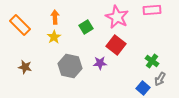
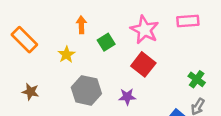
orange arrow: (55, 17) -> (81, 25), moved
green cross: (152, 61) -> (197, 79), moved
purple star: (100, 63) -> (127, 97), moved

